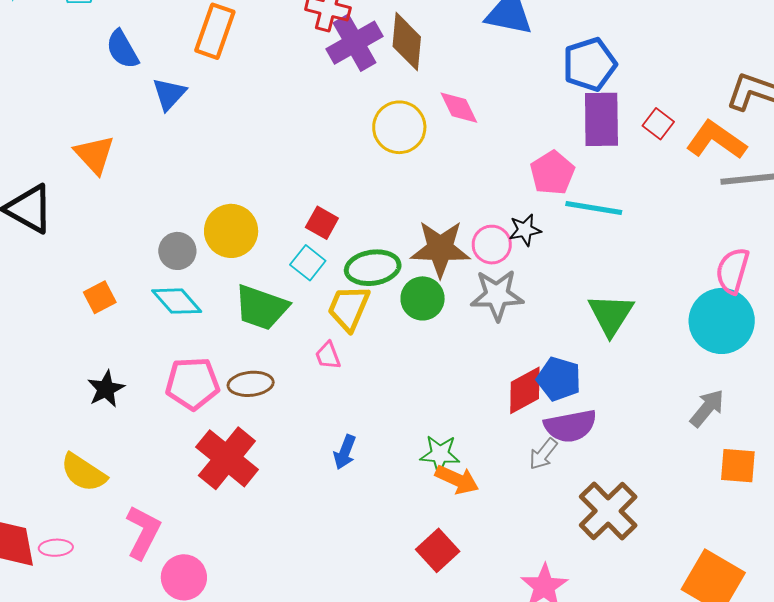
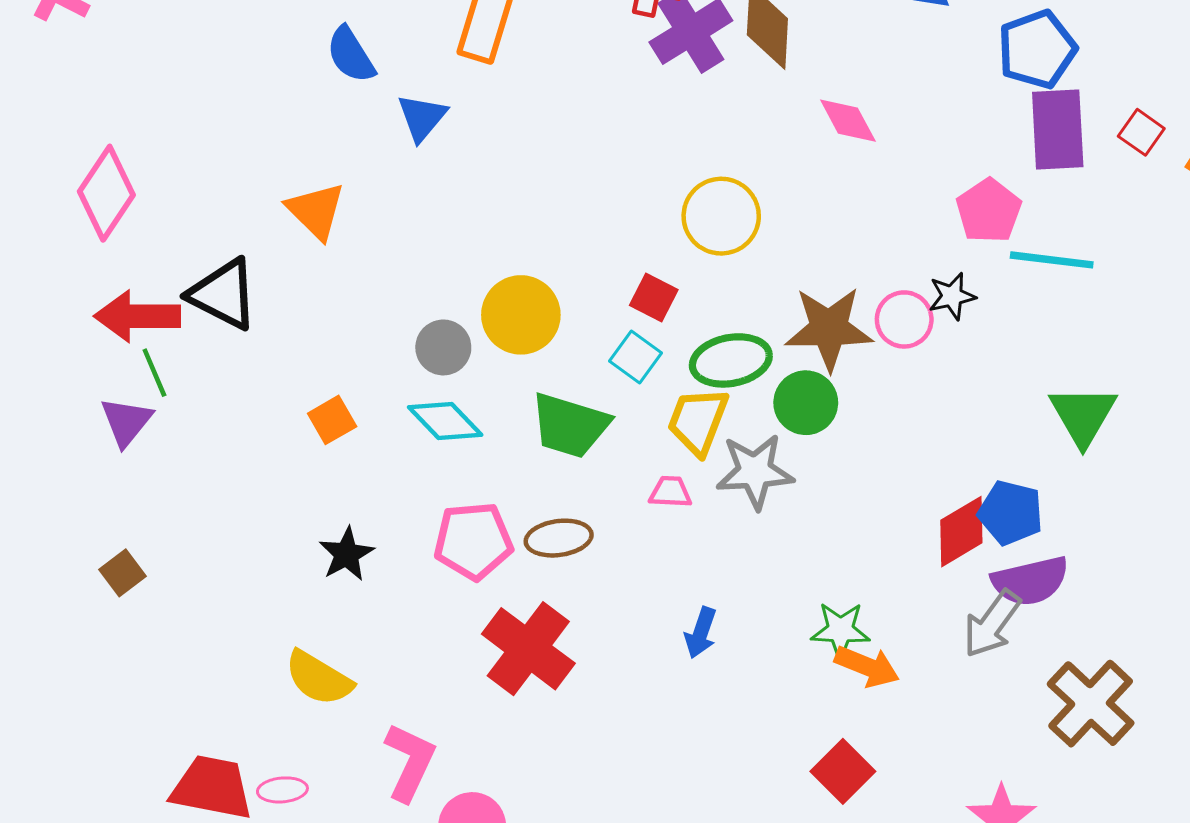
yellow circle: (399, 127) -> (721, 216), moved
gray star: (497, 295) -> (755, 471), moved
pink trapezoid: (328, 356) -> (670, 492), turned 116
gray arrow: (543, 454) -> (992, 624), size x1.4

